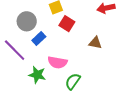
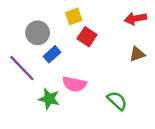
brown triangle: (95, 43) -> (137, 54), moved, turned -32
green semicircle: (73, 81) -> (117, 101), moved, turned 96

